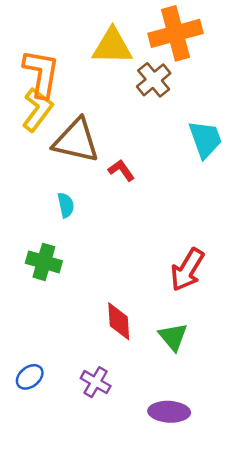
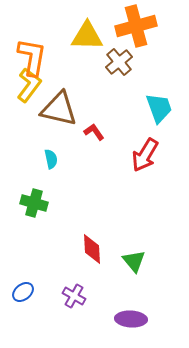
red arrow: (187, 270) -> (145, 155), moved

